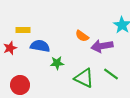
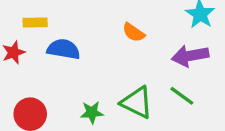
purple arrow: (102, 46) -> (190, 56), moved
green star: (57, 63) -> (92, 112), moved

